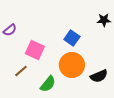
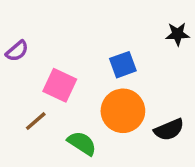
blue square: (72, 38) -> (123, 65), turned 35
green semicircle: (48, 84) -> (82, 143), turned -96

